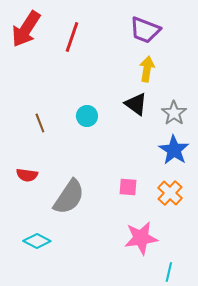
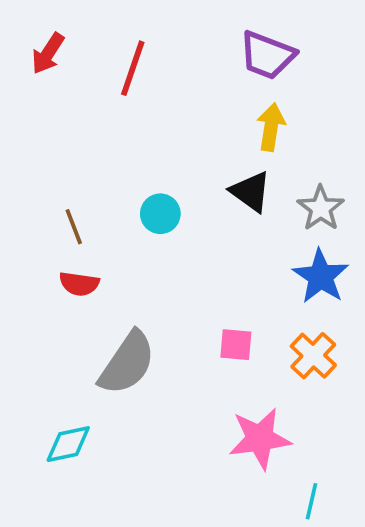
red arrow: (26, 29) -> (48, 53), size x0.6
red semicircle: (27, 175) -> (79, 284), moved
cyan diamond: (37, 241) -> (68, 444), turned -40

